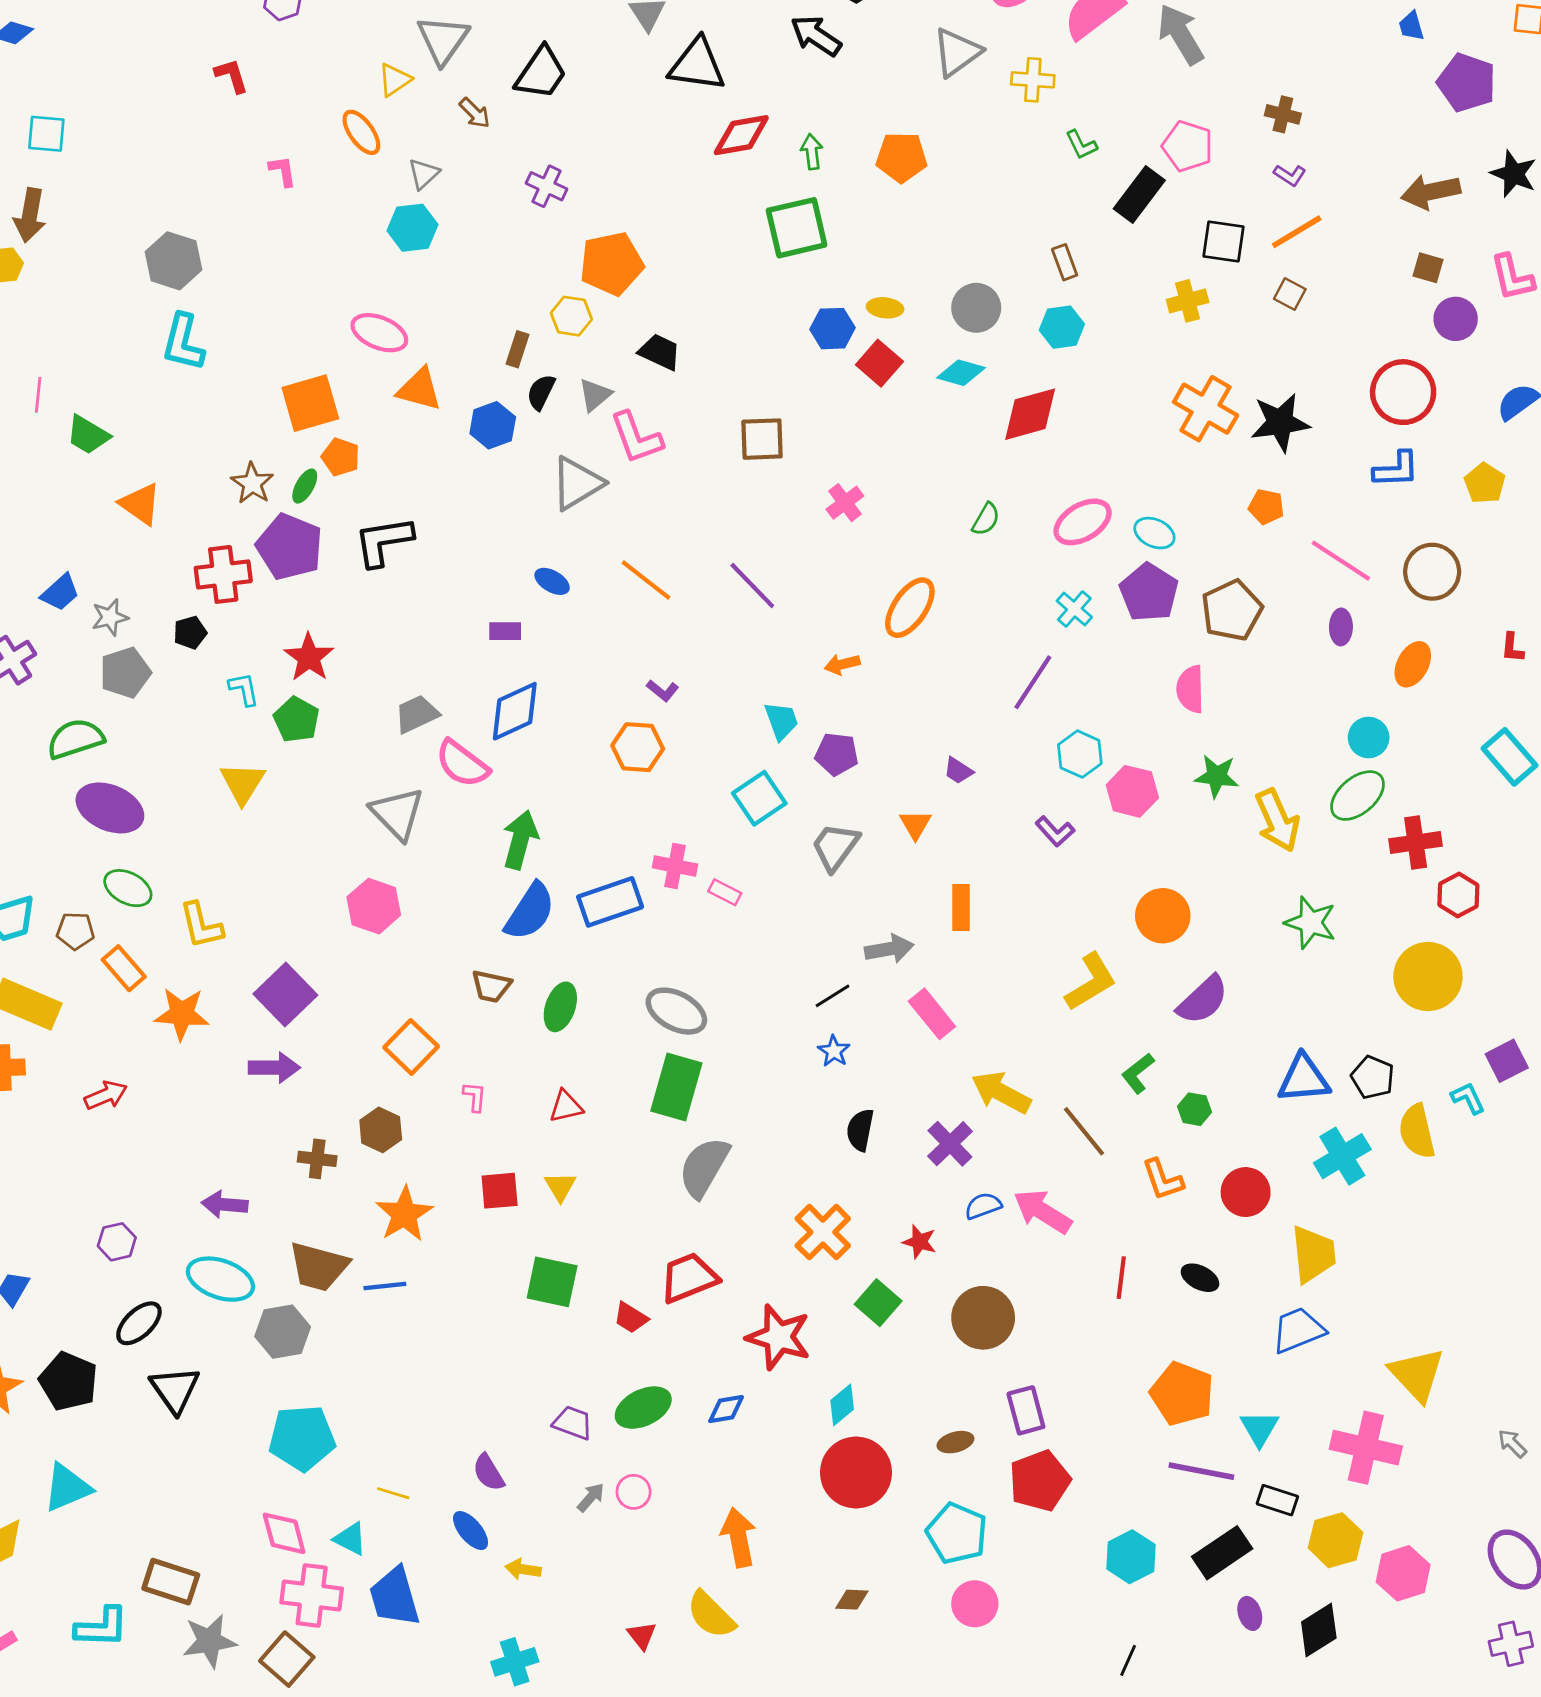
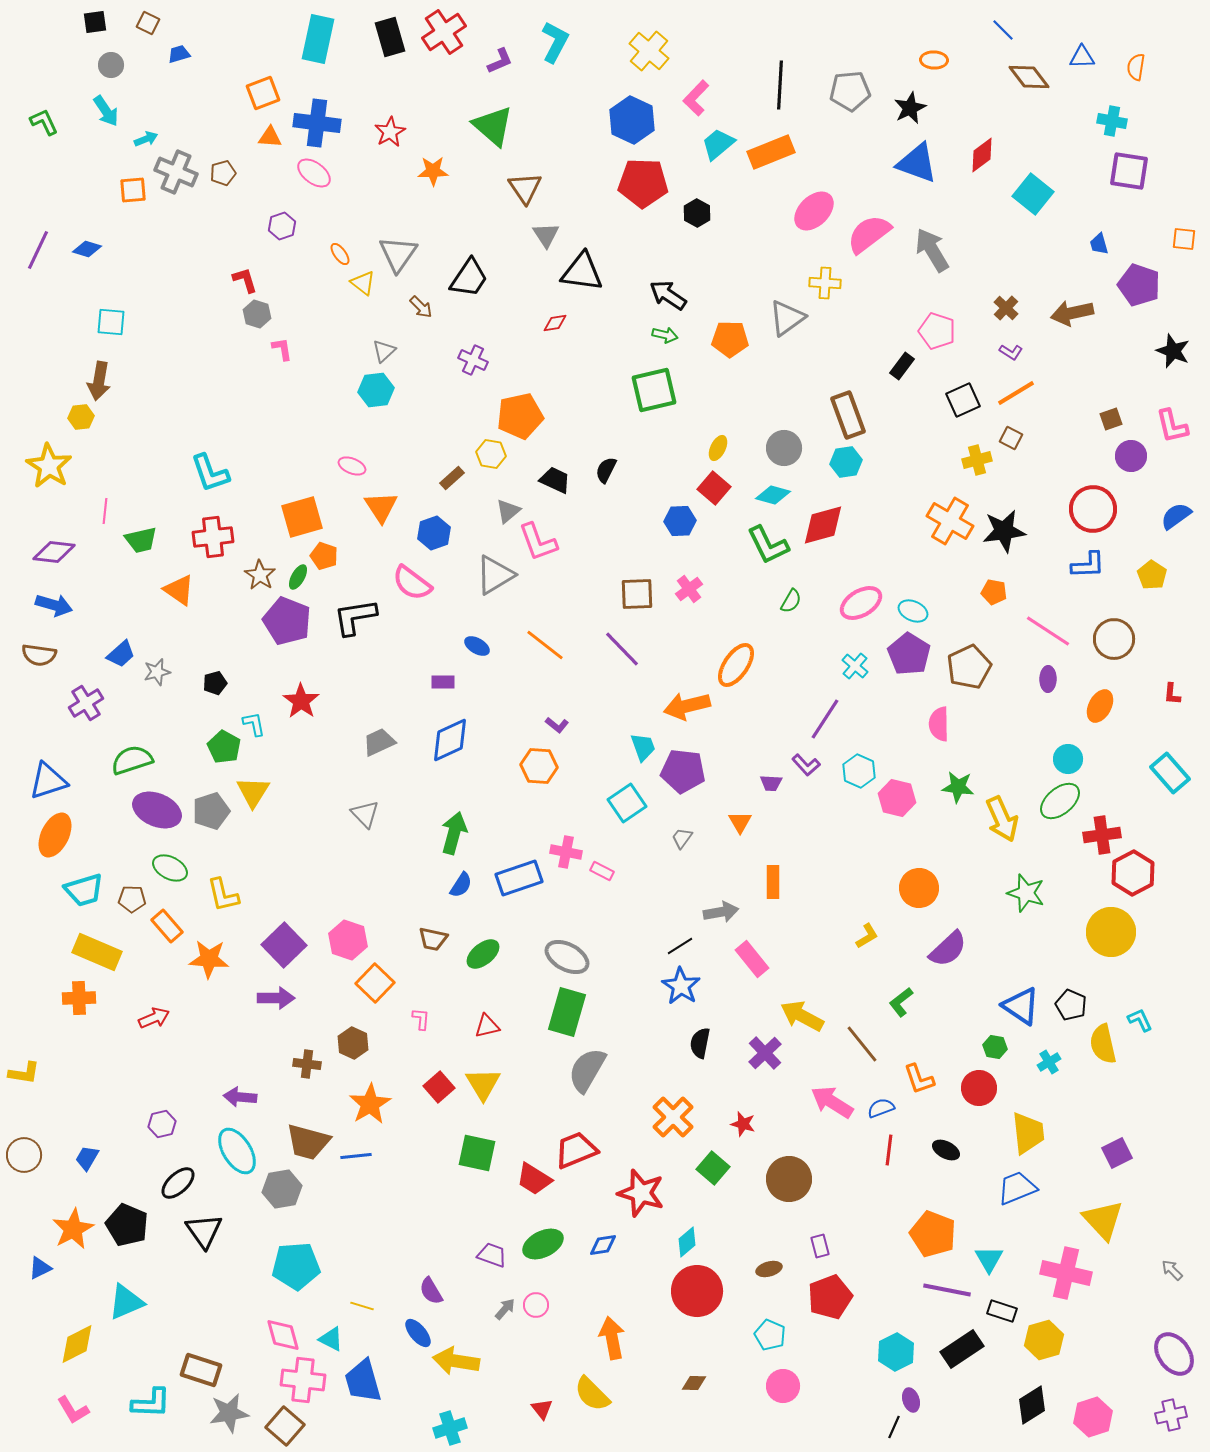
black arrow: (816, 36) -> (668, 295), moved
gray triangle: (957, 52) -> (787, 318), moved
yellow triangle: (395, 80) -> (363, 283), turned -48
brown cross: (1283, 114) -> (1006, 308), turned 30
orange ellipse: (361, 132) -> (340, 254), moved, size x0.7
red diamond: (741, 135) -> (555, 323), moved, size x0.6
green L-shape: (1081, 145) -> (768, 545), moved, size x1.8
green arrow: (812, 152) -> (665, 335), turned 110
brown arrow: (1431, 192) -> (1072, 313), moved
black rectangle: (1139, 195) -> (902, 366), size x0.7
black square: (1223, 241) -> (963, 400), turned -32
gray hexagon: (173, 261) -> (257, 314), moved, size x0.7
brown rectangle: (1065, 262) -> (848, 415), size x1.8
brown square: (1428, 268) -> (1111, 419), turned -35
yellow cross: (1188, 301) -> (977, 460), moved
yellow ellipse: (885, 308) -> (718, 448), turned -70
blue hexagon: (833, 329) -> (680, 521), moved
pink ellipse: (379, 333) -> (352, 466), size x0.7
cyan L-shape: (183, 342) -> (210, 473), turned -33
brown rectangle: (518, 349) -> (452, 478), turned 30
orange triangle: (419, 389) -> (381, 507), turned 42
black semicircle: (541, 392) -> (606, 470), moved
green trapezoid: (88, 435) -> (141, 540), turned -44
brown square: (762, 439) -> (637, 594), moved
red cross: (223, 574) -> (213, 537), moved
orange arrow: (842, 664) -> (687, 706), size x1.8
gray pentagon: (125, 673) -> (211, 811), moved
green pentagon: (296, 720) -> (224, 747), moved
purple pentagon: (837, 754) -> (683, 771), size x1.4
pink semicircle: (462, 764) -> (412, 583), moved
purple trapezoid: (958, 771) -> (771, 783), turned -30
gray triangle: (397, 813) -> (365, 814), size x0.7
purple L-shape: (1055, 831) -> (806, 765), moved
gray trapezoid: (835, 847) -> (682, 838), size x0.6
red hexagon: (1458, 895) -> (1133, 873), size x1.4
pink hexagon: (374, 906) -> (348, 940), moved
blue semicircle: (530, 912) -> (461, 885), size x0.6
yellow L-shape: (1091, 982) -> (867, 936), size x0.6
green ellipse: (560, 1007) -> (483, 954), turned 32
blue star: (834, 1051) -> (681, 986), size x1.6
purple square: (1507, 1061) -> (1117, 1153), moved
blue triangle: (1304, 1079) -> (1021, 1006), turned 39
green hexagon: (1194, 1109) -> (995, 1047), moved
cyan cross: (1342, 1156) -> (1049, 1062), size x0.6
yellow triangle: (560, 1187) -> (483, 1084), size x1.5
red square: (500, 1191) -> (439, 1087), turned -36
blue semicircle: (983, 1206) -> (881, 1108), moved
cyan ellipse: (220, 1279) -> (237, 1151), turned 39
red trapezoid: (631, 1318) -> (534, 1179), size x1.4
purple rectangle: (1026, 1410) -> (820, 1246), size x0.7
cyan pentagon: (957, 1533) -> (770, 1335), size x0.7
yellow arrow: (523, 1569) -> (456, 1361), size x1.8
pink hexagon: (1403, 1573) -> (1093, 1417), moved
purple ellipse: (1250, 1613) -> (911, 1400), moved

